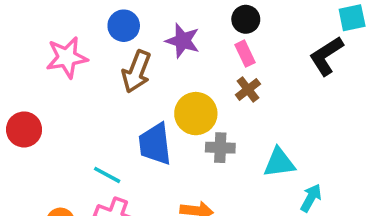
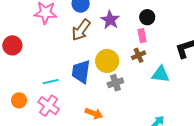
gray cross: (220, 148) -> (115, 83), turned -35
cyan triangle: (279, 163) -> (161, 74), moved
cyan line: (107, 175) -> (51, 82), turned -56

